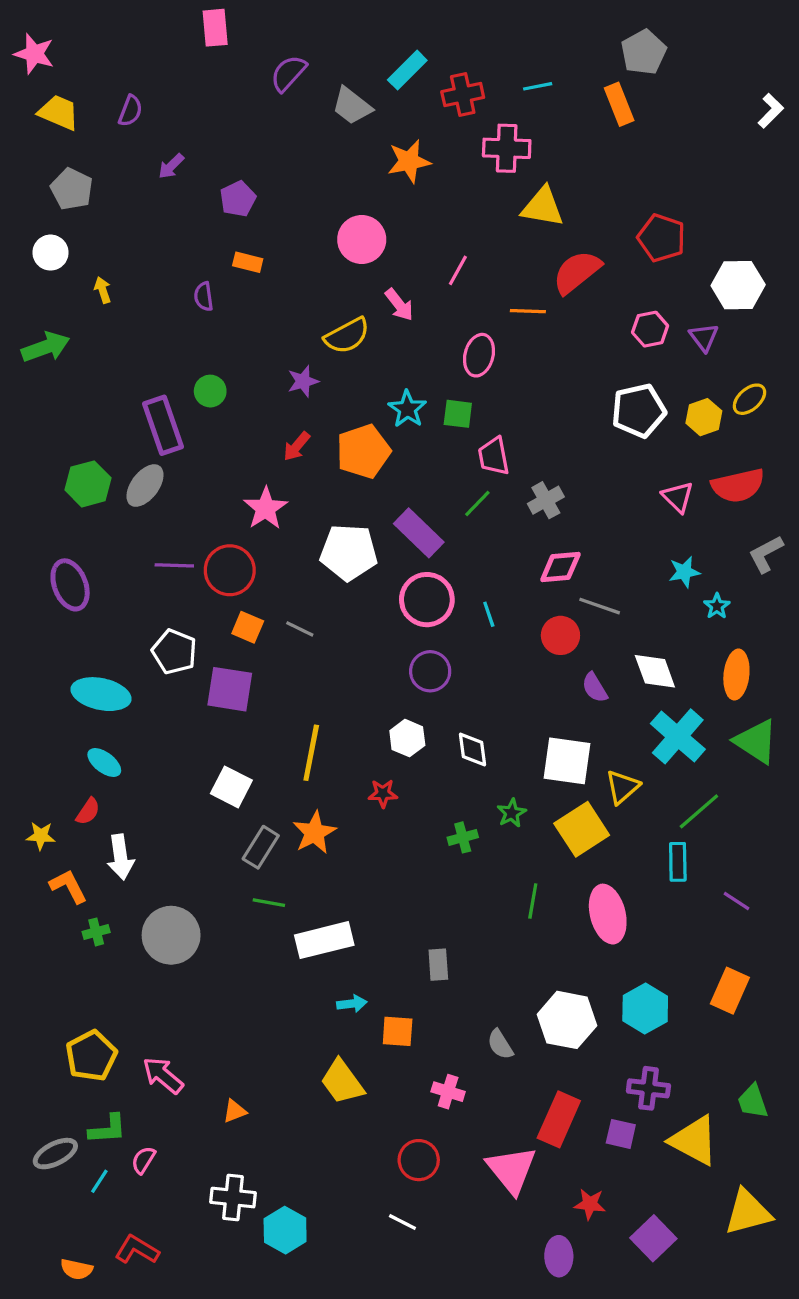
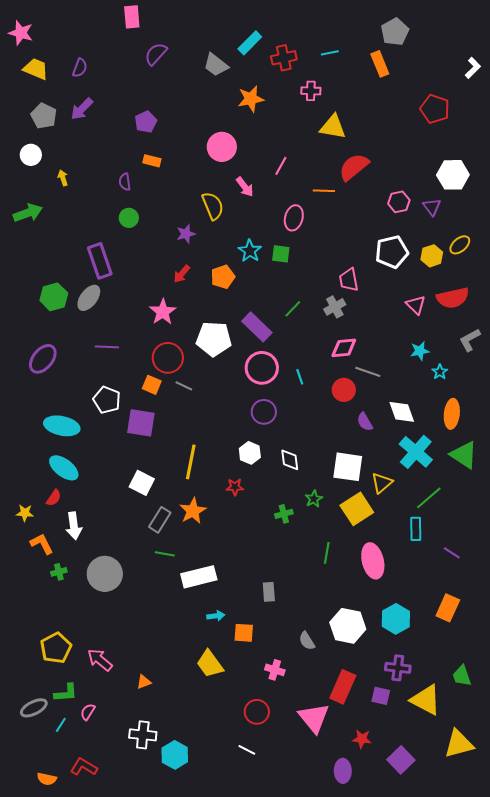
purple semicircle: (288, 73) -> (156, 54), moved
pink cross: (507, 148) -> (311, 91), size x0.7
purple arrow: (171, 166) -> (82, 109), moved, size x1.4
red pentagon: (661, 238) -> (435, 109), moved
yellow semicircle: (347, 336) -> (213, 206), turned -84
green circle: (210, 391) -> (129, 218), moved
orange pentagon: (363, 451) -> (223, 277), size x0.7
pink trapezoid: (494, 456) -> (349, 280), moved
red circle: (230, 570) -> (168, 358), moved
purple ellipse: (70, 585) -> (43, 359), turned 60
cyan ellipse: (104, 763) -> (64, 468), size x1.4

